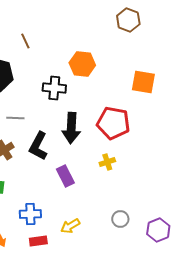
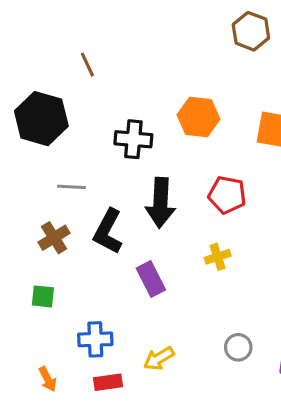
orange hexagon: (82, 64) -> (199, 117), moved
red pentagon: (113, 123) -> (227, 195), size x0.7

